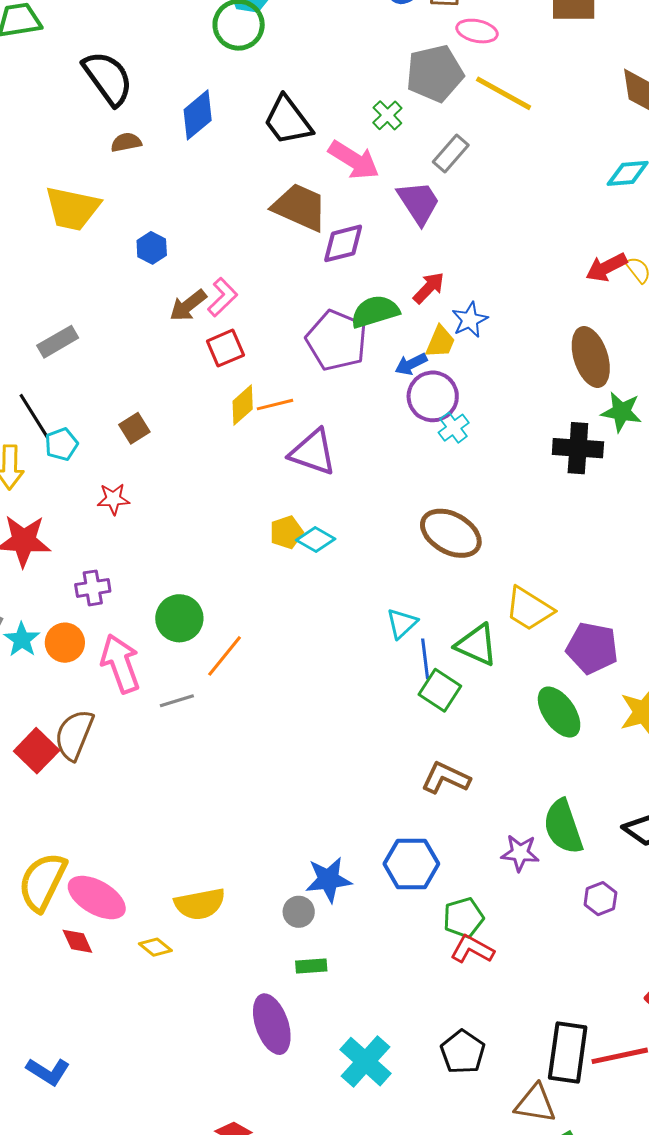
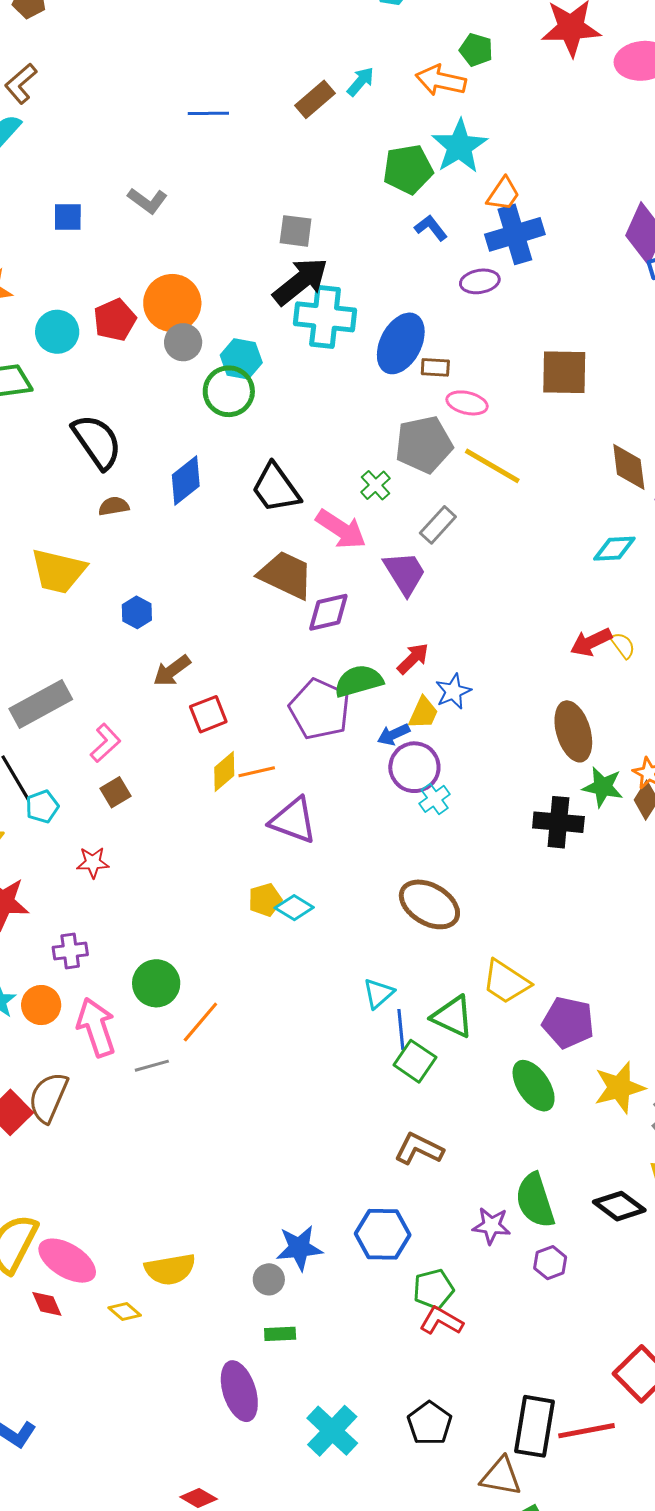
pink L-shape: (222, 297) -> (105, 743), moved
gray rectangle: (58, 342) -> (41, 704), size x1.5
purple hexagon: (600, 899) -> (550, 1263), moved

